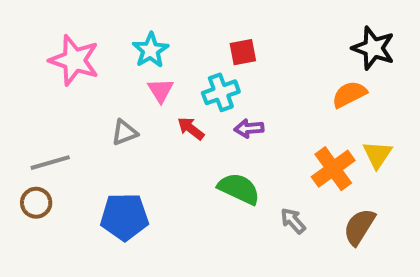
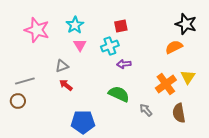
red arrow: (191, 128) -> (66, 85), moved
blue pentagon: (124, 217) -> (83, 122), moved
brown semicircle: (359, 227) -> (179, 113), turned -42

